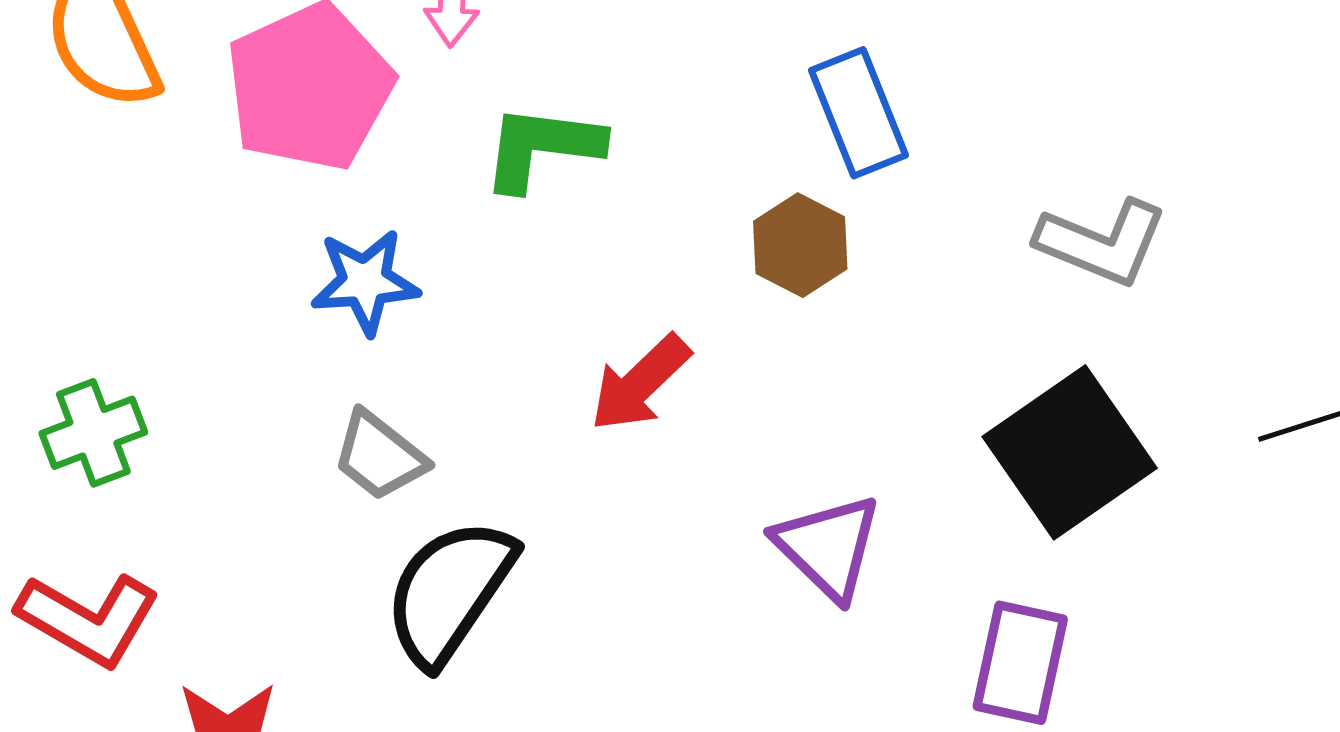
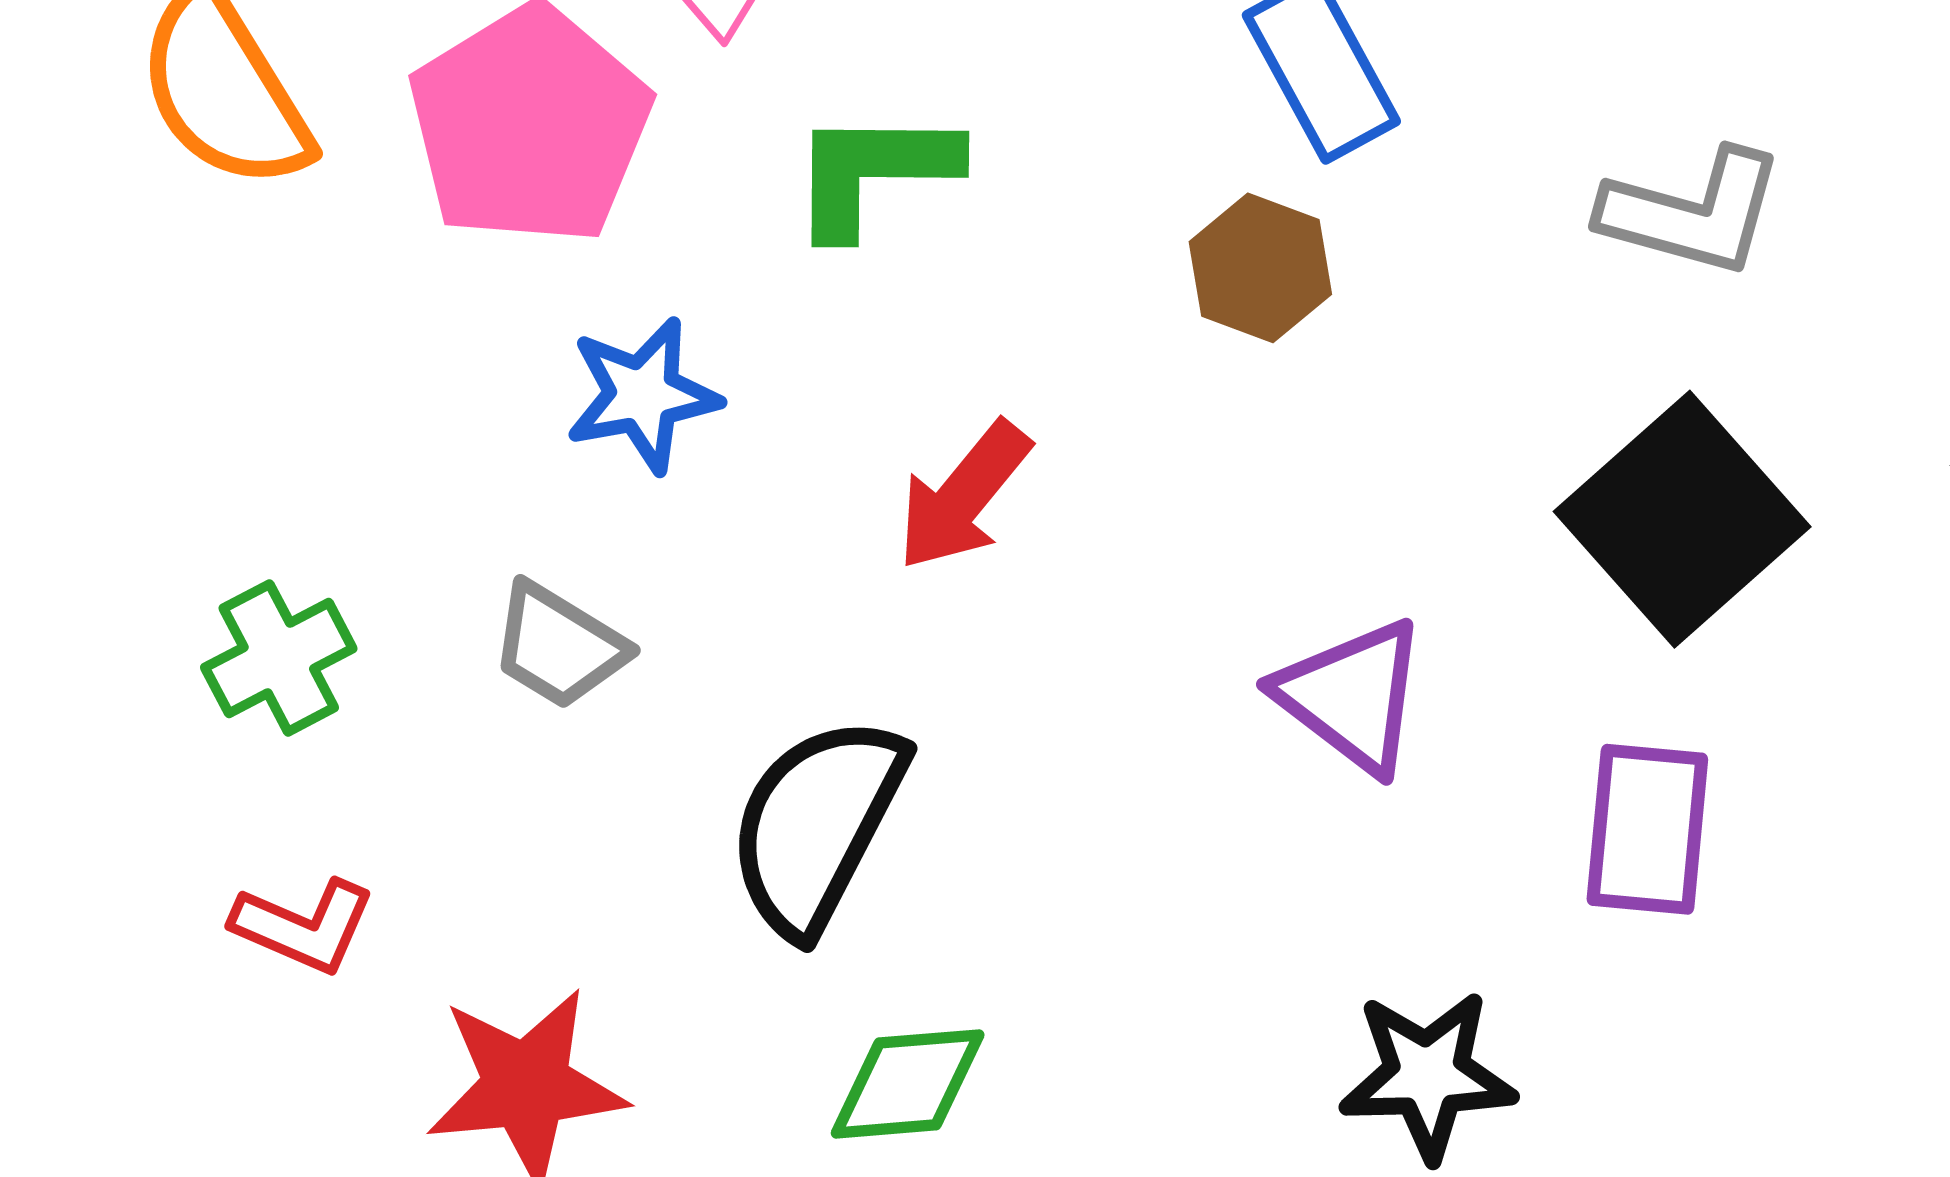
red arrow: (640, 383) -> (963, 496), moved
gray trapezoid: (379, 456) -> (559, 646), moved
red L-shape: (88, 619) -> (304, 926), size x0.7

